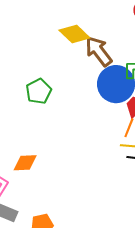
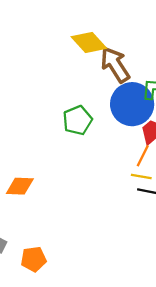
green pentagon: (39, 91) -> (77, 120), moved

